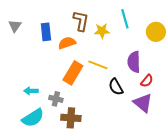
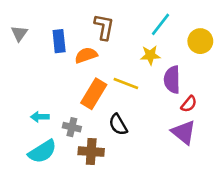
cyan line: (125, 19) -> (161, 24), turned 54
yellow star: (102, 31) -> (150, 55), moved
black semicircle: (116, 87) -> (118, 125), moved

